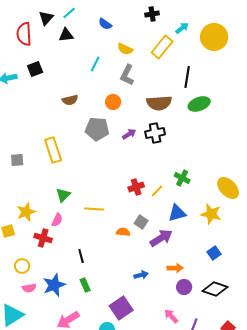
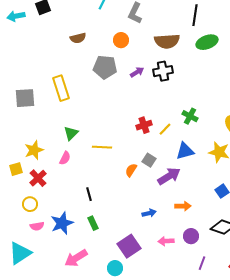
gray square: (17, 160) -> (25, 98), size x1.5
orange semicircle: (123, 232) -> (131, 170), turned -64
red cross: (43, 238) -> (38, 178), moved, turned 30
purple circle: (184, 287) -> (191, 236), moved
pink arrow: (171, 316) -> (166, 241), moved, turned -49

